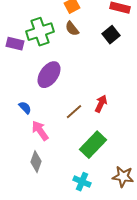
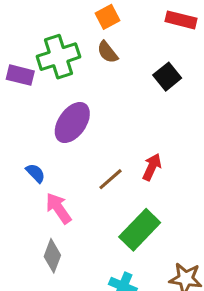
black square: (111, 35) -> (167, 77), moved

